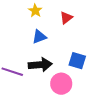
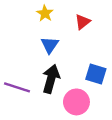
blue triangle: (39, 37) -> (50, 45), turned -35
black arrow: (40, 65) -> (51, 79), turned -70

